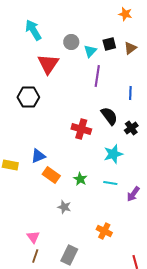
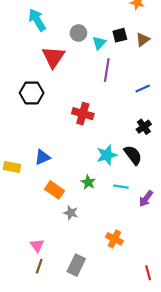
blue line: (130, 93) -> (143, 89), turned 64
black semicircle: (109, 116) -> (133, 155), moved
red cross: (81, 129) -> (83, 114), moved
cyan star: (113, 154) -> (107, 155), moved
orange rectangle: (51, 175) -> (54, 190), moved

